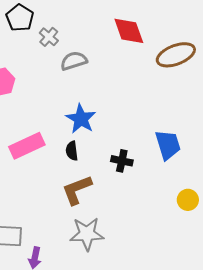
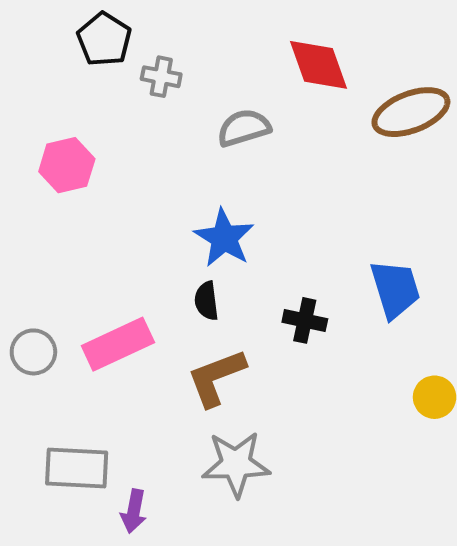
gray cross: (49, 37) -> (161, 77), turned -30
gray semicircle: (74, 61) -> (244, 128), moved
pink rectangle: (27, 146) -> (118, 344), moved

